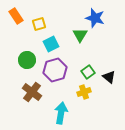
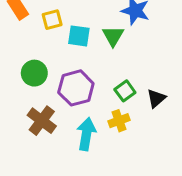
cyan square: (51, 44) -> (79, 36), moved, turned 35
black triangle: (109, 77) -> (156, 98), turned 40
cyan arrow: (61, 113) -> (86, 134), moved

